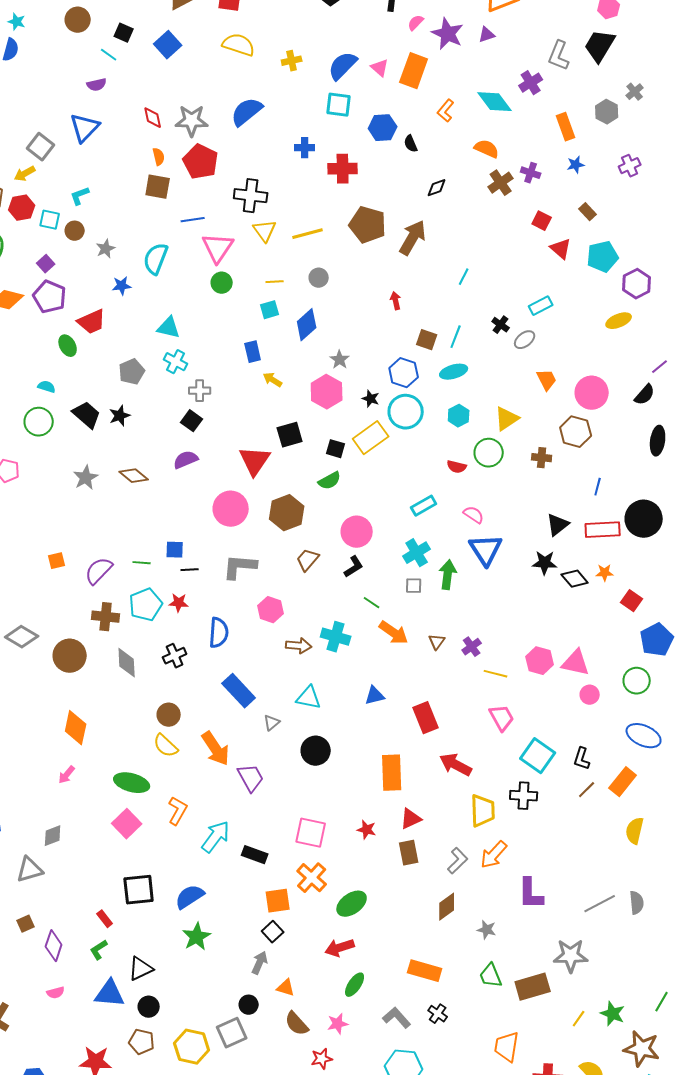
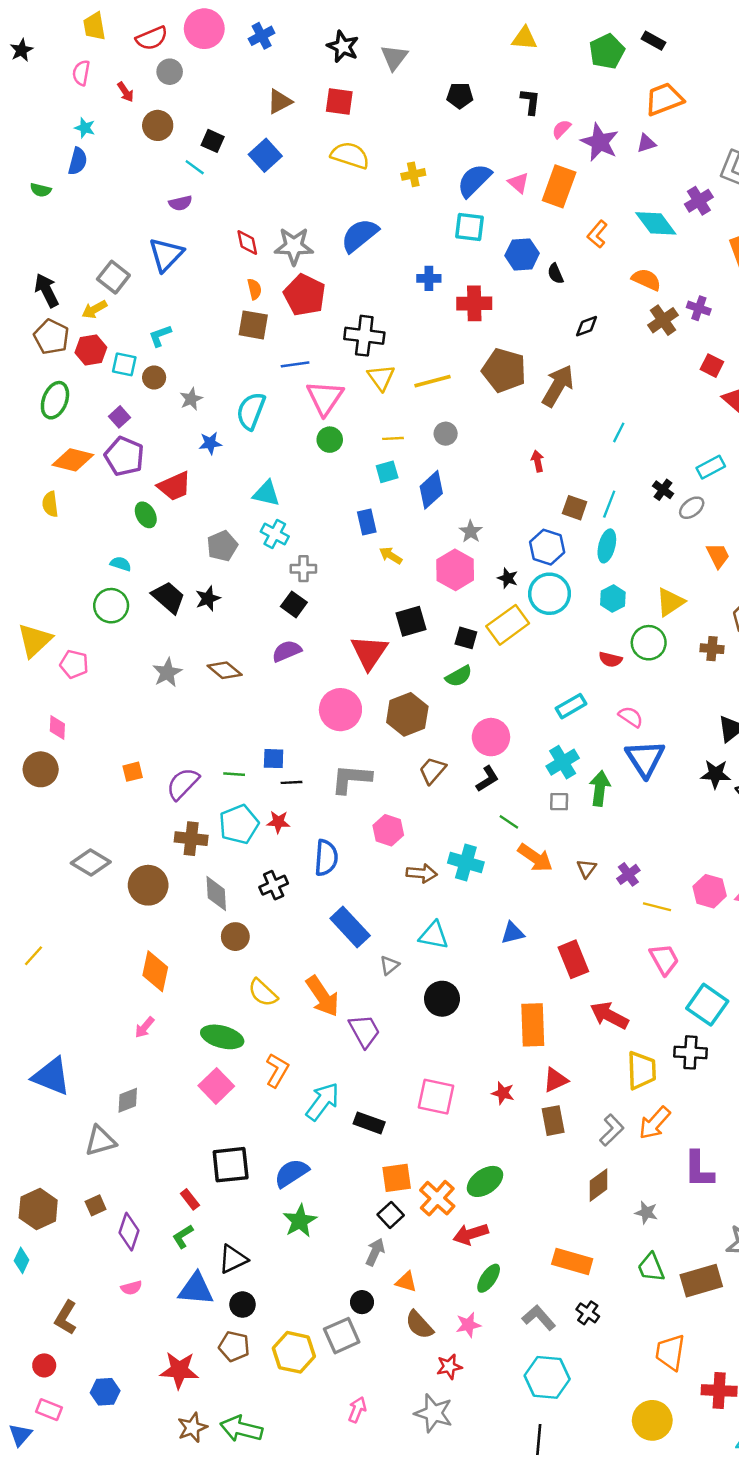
cyan ellipse: (454, 372) -> (607, 546), turned -60
brown circle: (169, 715) -> (235, 937), moved
orange cross: (312, 878) -> (437, 1198), moved

